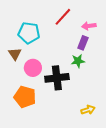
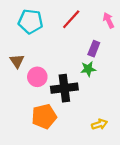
pink arrow: (89, 26) -> (108, 20), moved, turned 72
cyan pentagon: (29, 33) -> (31, 21), moved
orange pentagon: (25, 97) -> (44, 116), moved, turned -30

